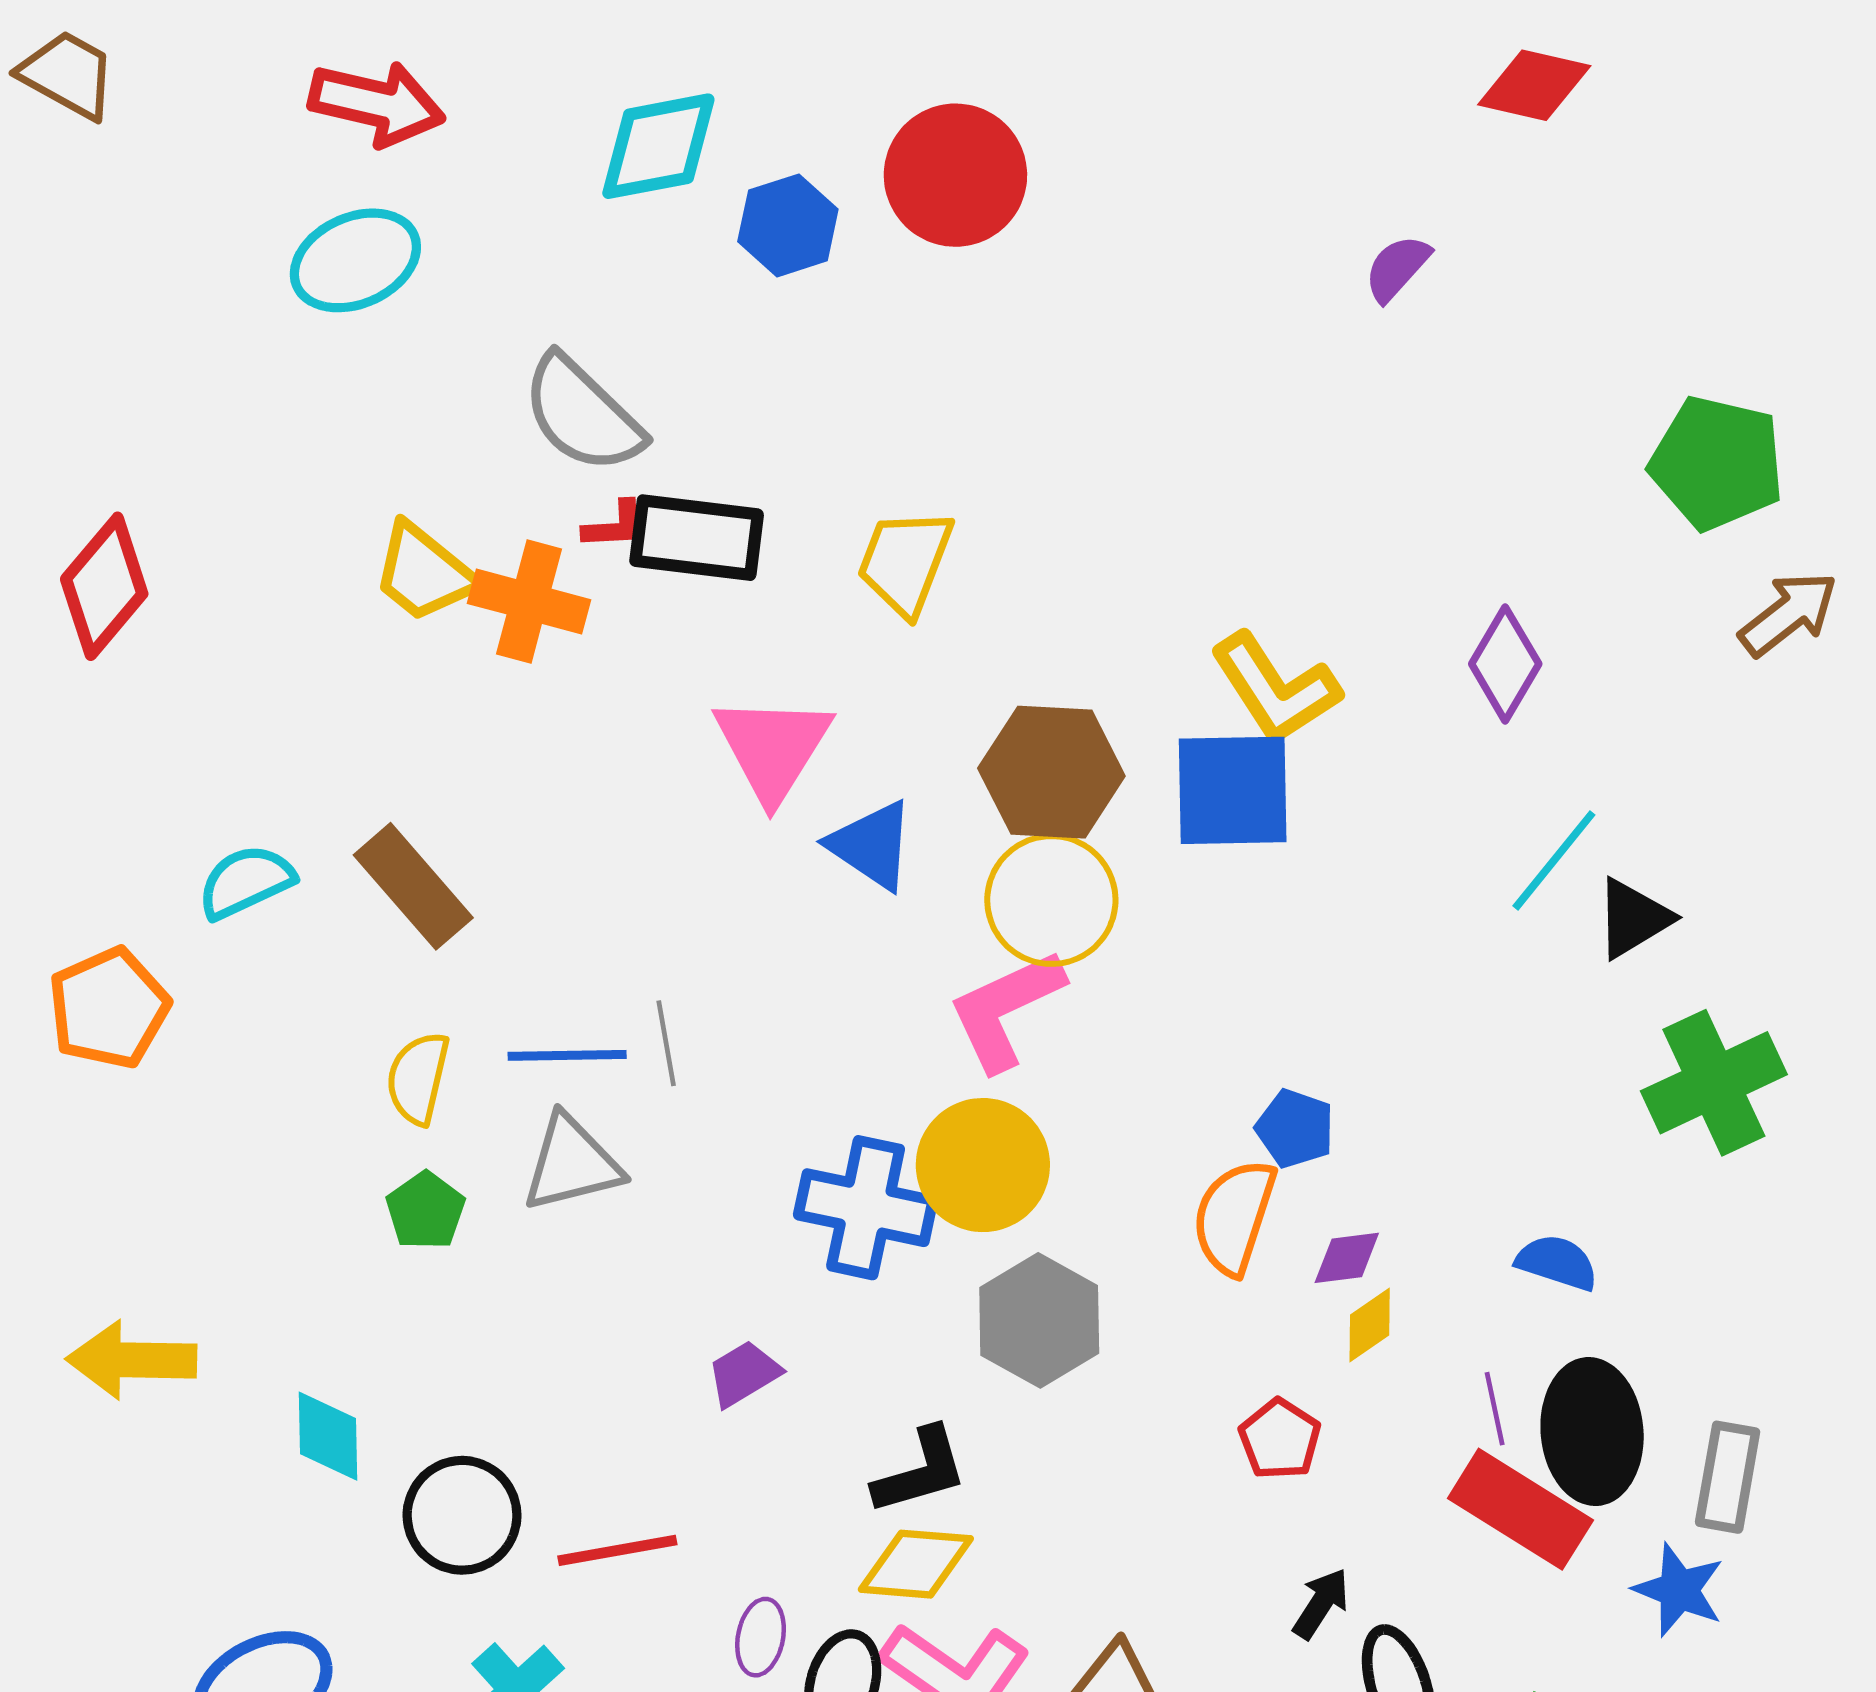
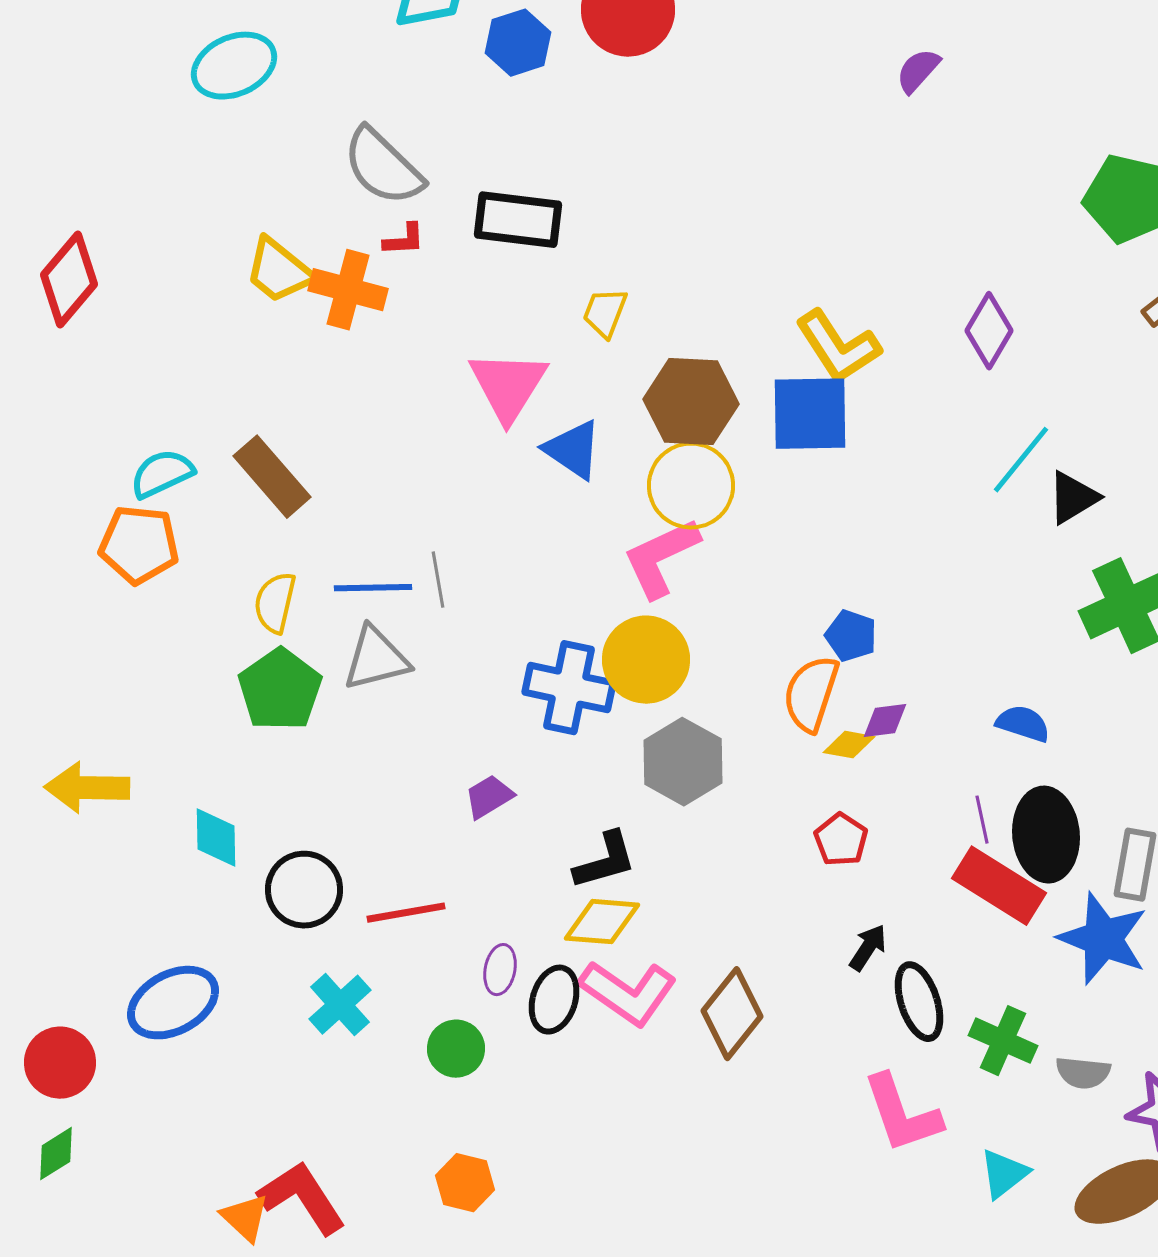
black rectangle: (697, 538) -> (518, 220), moved
yellow trapezoid: (905, 562) -> (605, 313), moved, size x0.7
orange pentagon: (109, 1008) -> (139, 545), moved, turned 30
green pentagon: (425, 1211) -> (280, 690), size x1.6
yellow diamond: (1370, 1325) -> (849, 745), moved, turned 45
blue star: (1679, 1590) -> (1103, 939), size x1.5

